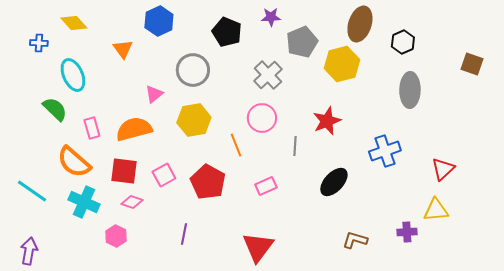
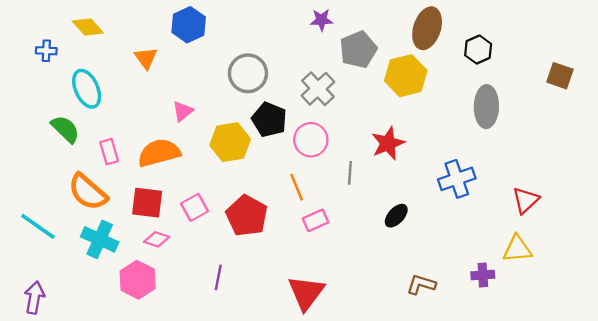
black pentagon: (227, 32) -> (269, 120), moved
gray circle: (193, 70) -> (248, 73), moved
orange line: (236, 145) -> (297, 187), moved
black ellipse: (334, 182) -> (396, 216), size x0.7
pink hexagon: (116, 236) -> (138, 280), size x1.4

